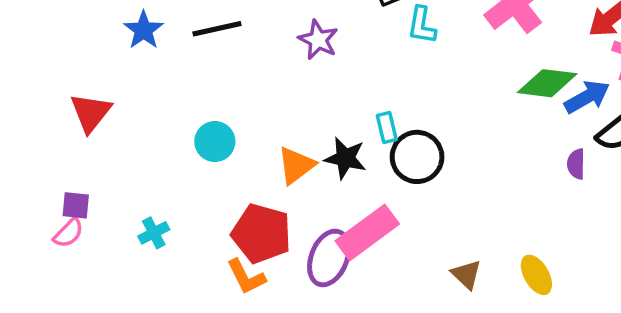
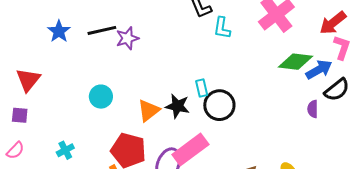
purple star: (318, 40) -> (127, 38), moved, turned 30
purple square: (76, 205) -> (20, 115), moved

